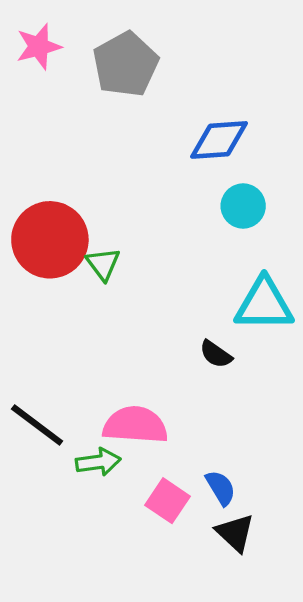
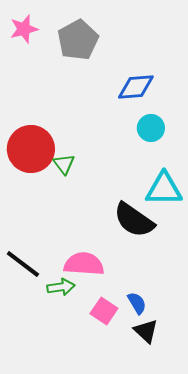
black semicircle: (216, 354) -> (134, 220), size x2.0

